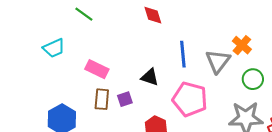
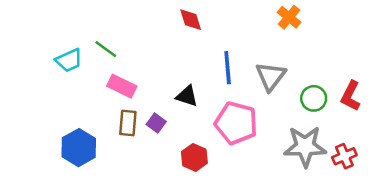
green line: (84, 14) -> (106, 49), moved
orange cross: (242, 45) -> (289, 17), moved
purple square: (125, 99) -> (156, 123), turned -35

